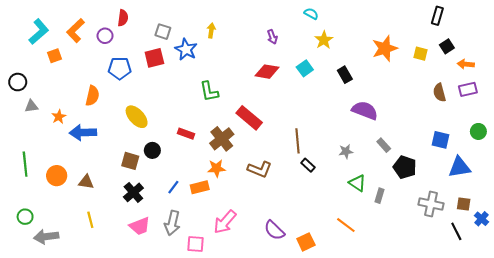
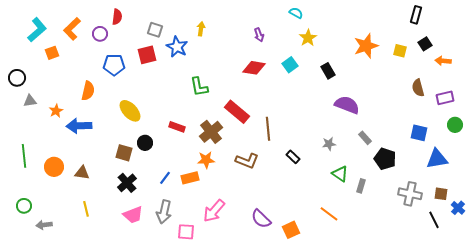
purple rectangle: (468, 89) -> (445, 98), moved
brown line: (297, 141) -> (268, 129), moved
gray arrow: (46, 237) -> (44, 225), size x0.7

